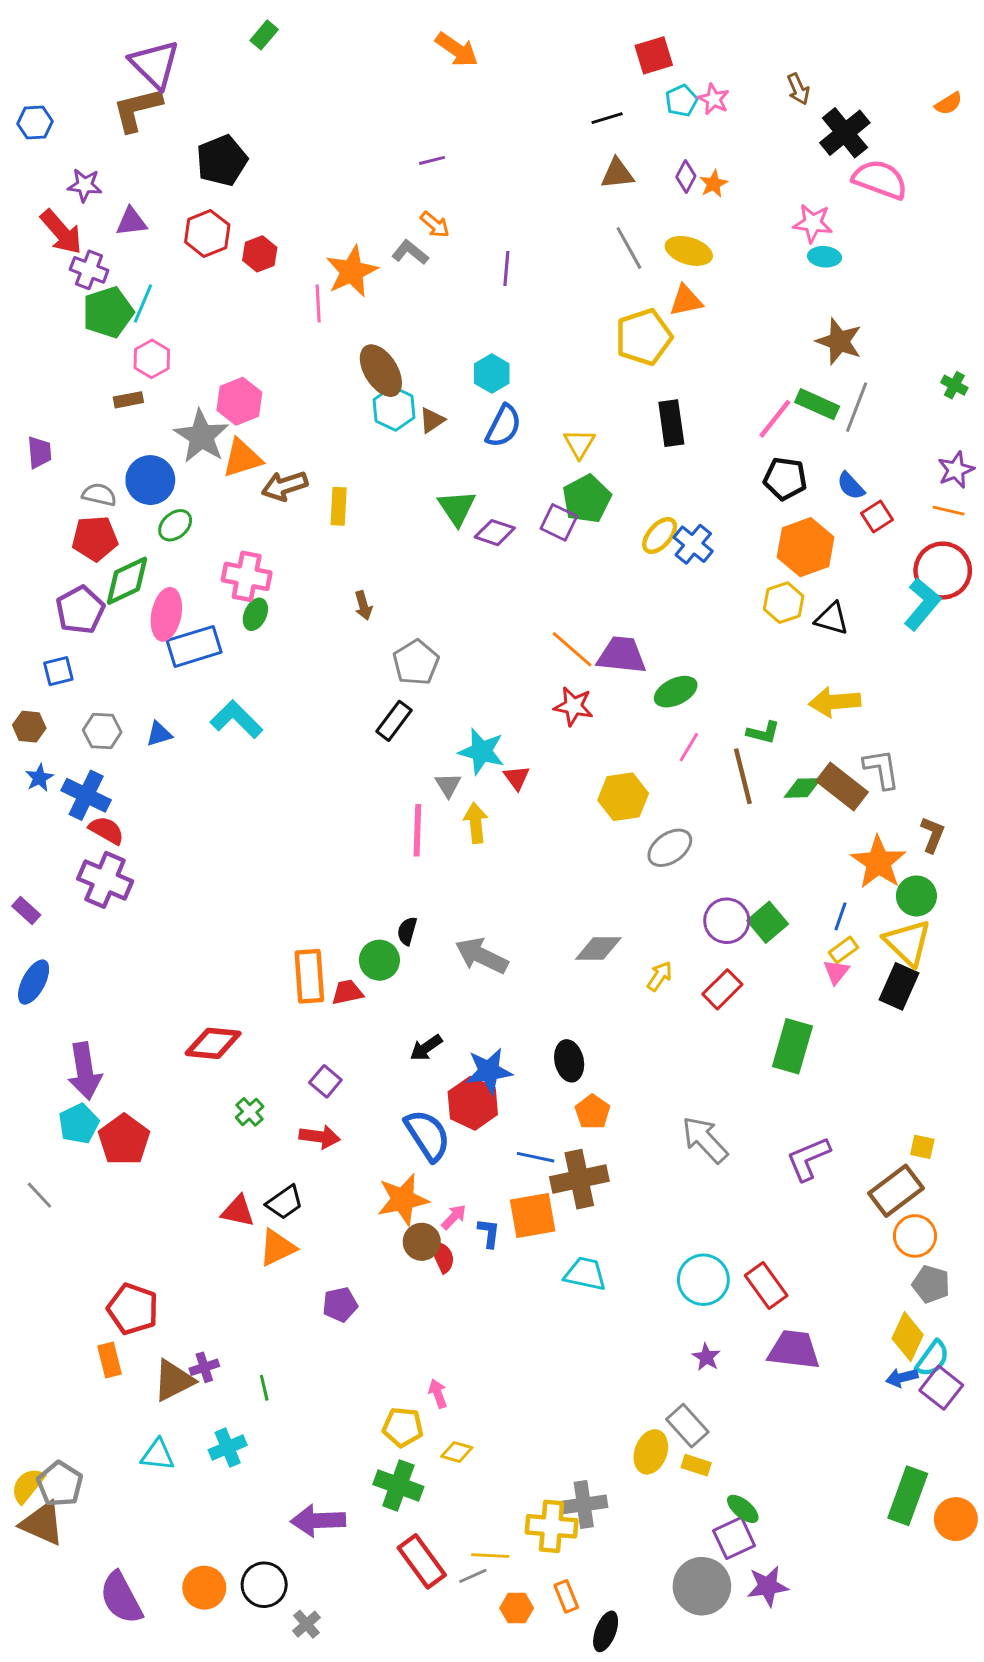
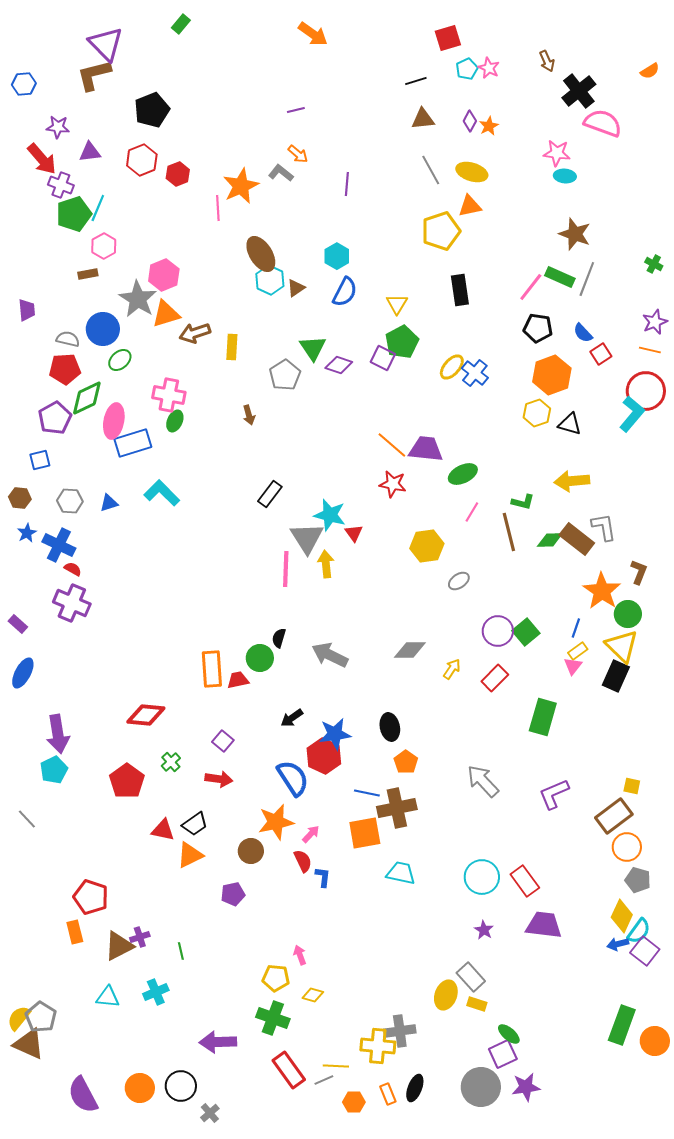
gray pentagon: (416, 662) -> (285, 375), moved
gray triangle: (448, 785) -> (307, 538), size x1.8
red semicircle: (107, 830) -> (73, 569), size x0.7
gray ellipse: (670, 848) -> (459, 581), size x0.7
red pentagon: (124, 1140) -> (127, 781), moved
blue L-shape: (489, 1233) -> (323, 877), moved
brown circle: (422, 1242) -> (251, 851), moved
black ellipse: (606, 1631) -> (415, 1088), moved

